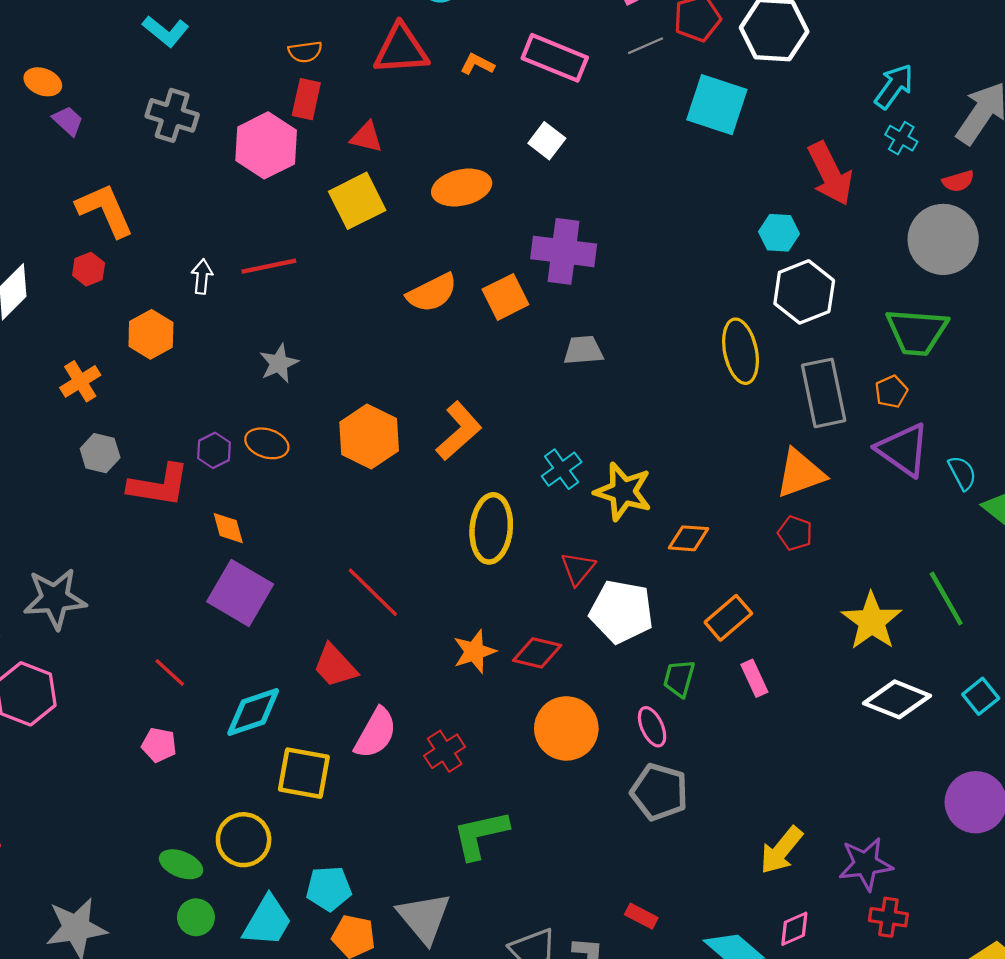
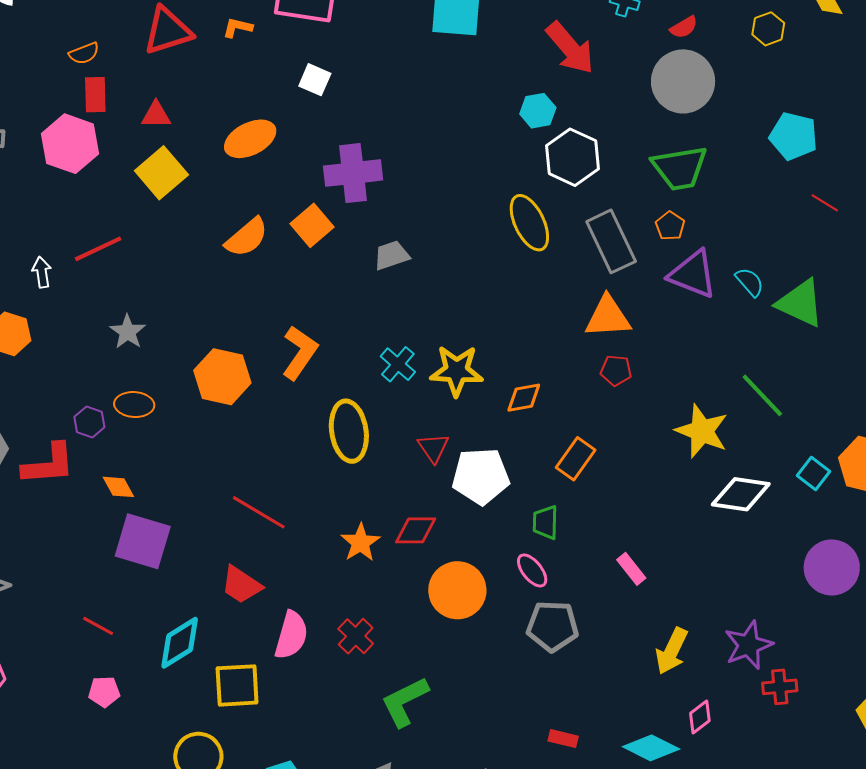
orange triangle: (800, 473) -> (608, 317), turned 30
pink rectangle: (754, 678) -> (631, 569), moved

